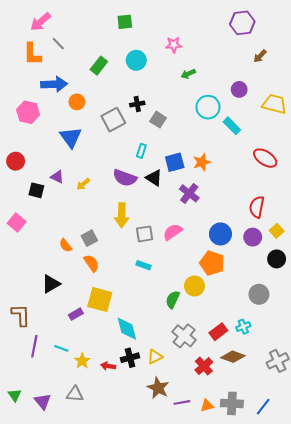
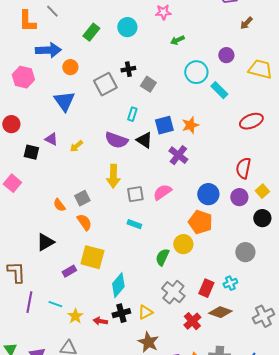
red ellipse: (265, 158) -> (251, 121), turned -55
cyan diamond: (127, 329) -> (118, 285), turned 55
red rectangle: (218, 332) -> (206, 288), turned -30

